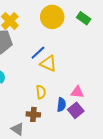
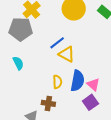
pink triangle: (77, 92) -> (93, 84), turned 32
blue semicircle: (61, 105) -> (77, 81), moved, size x1.5

